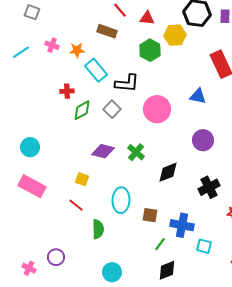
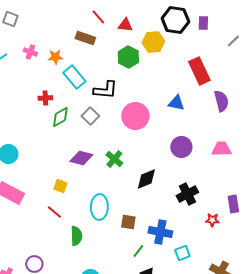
cyan square: (204, 246) -> (182, 253), turned -35

